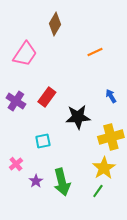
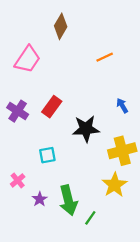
green line: (98, 191) -> (90, 218), moved

